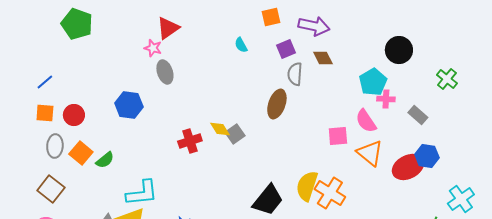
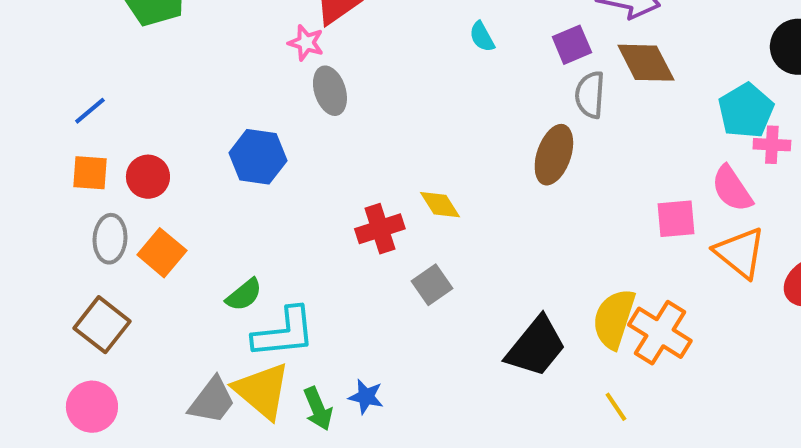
brown diamond: (323, 58) -> (646, 63), size x1.4
gray square: (235, 134) -> (432, 285), moved
green semicircle: (105, 160) -> (244, 295), moved

